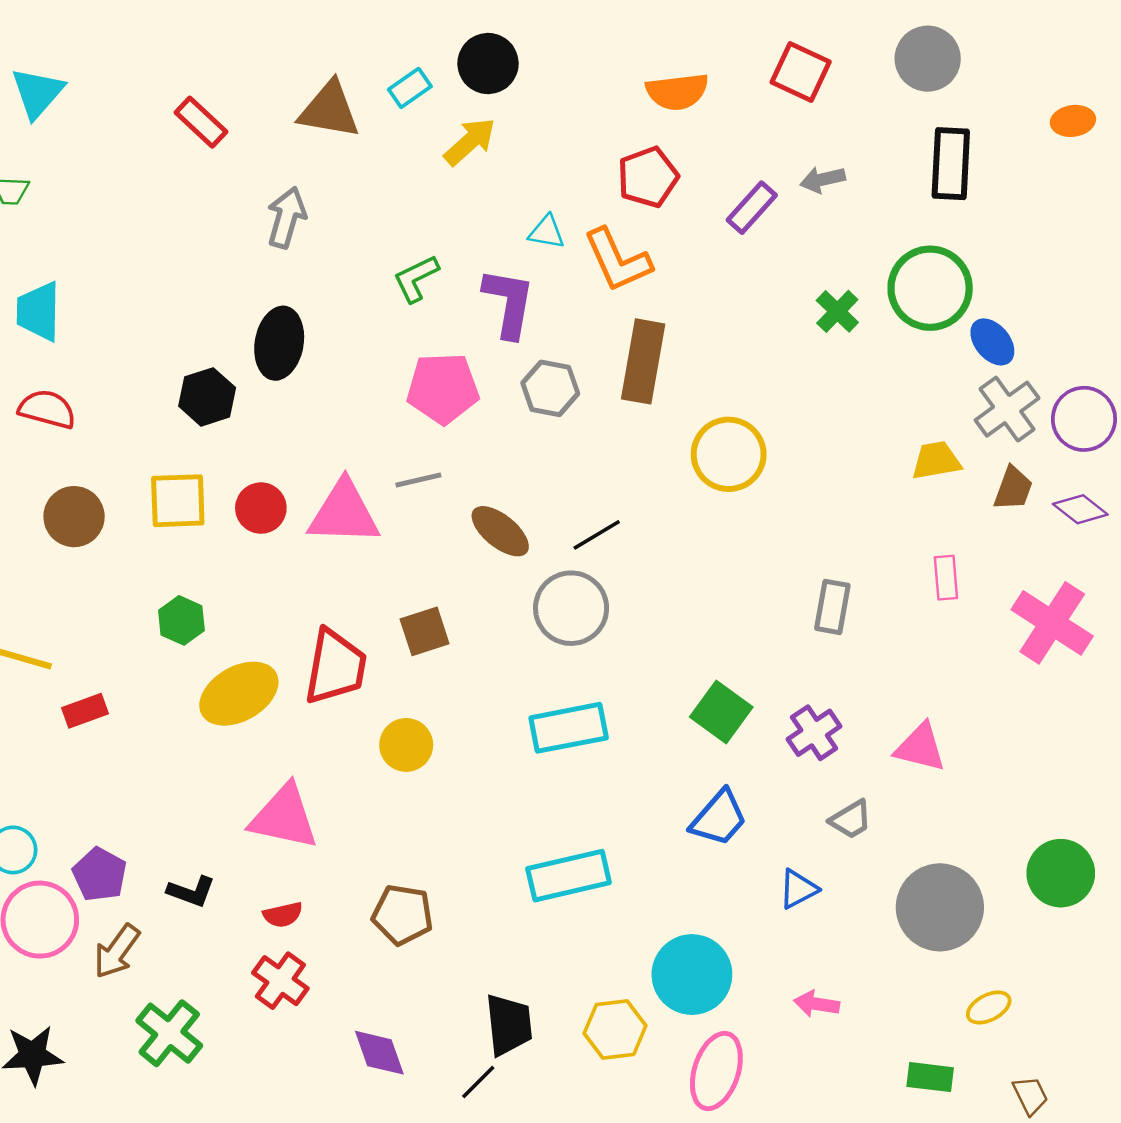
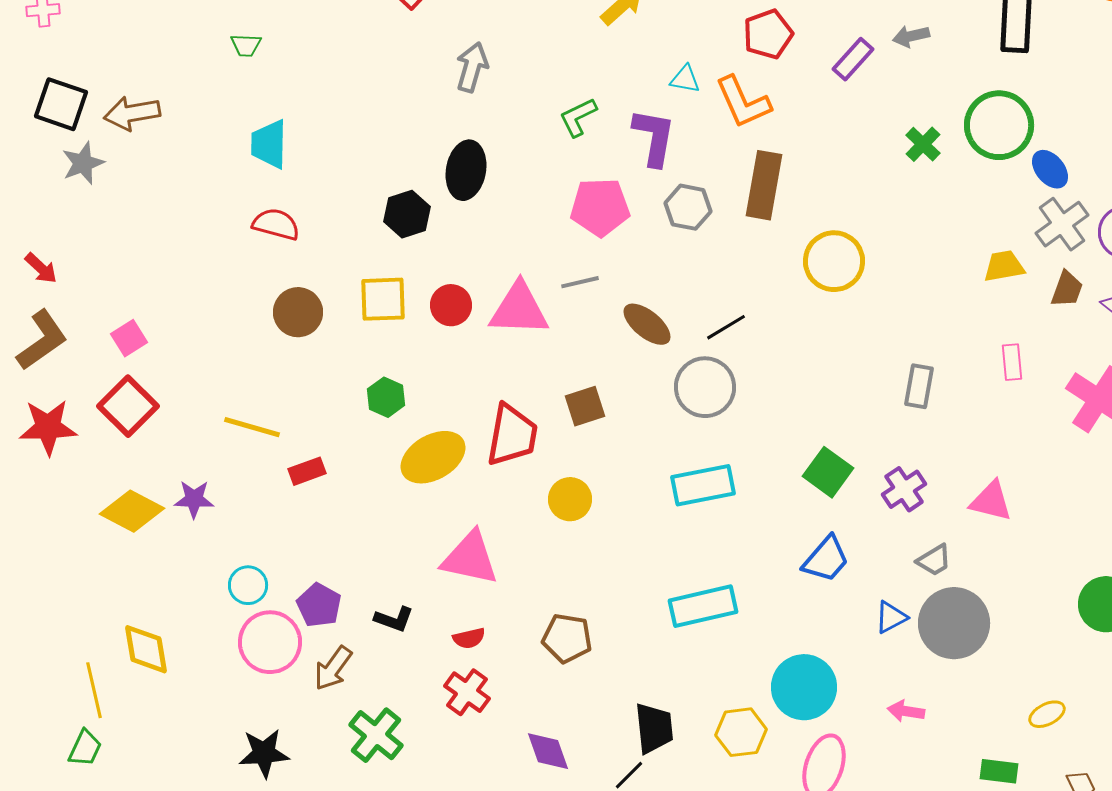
gray circle: (940, 907) -> (954, 623), moved

